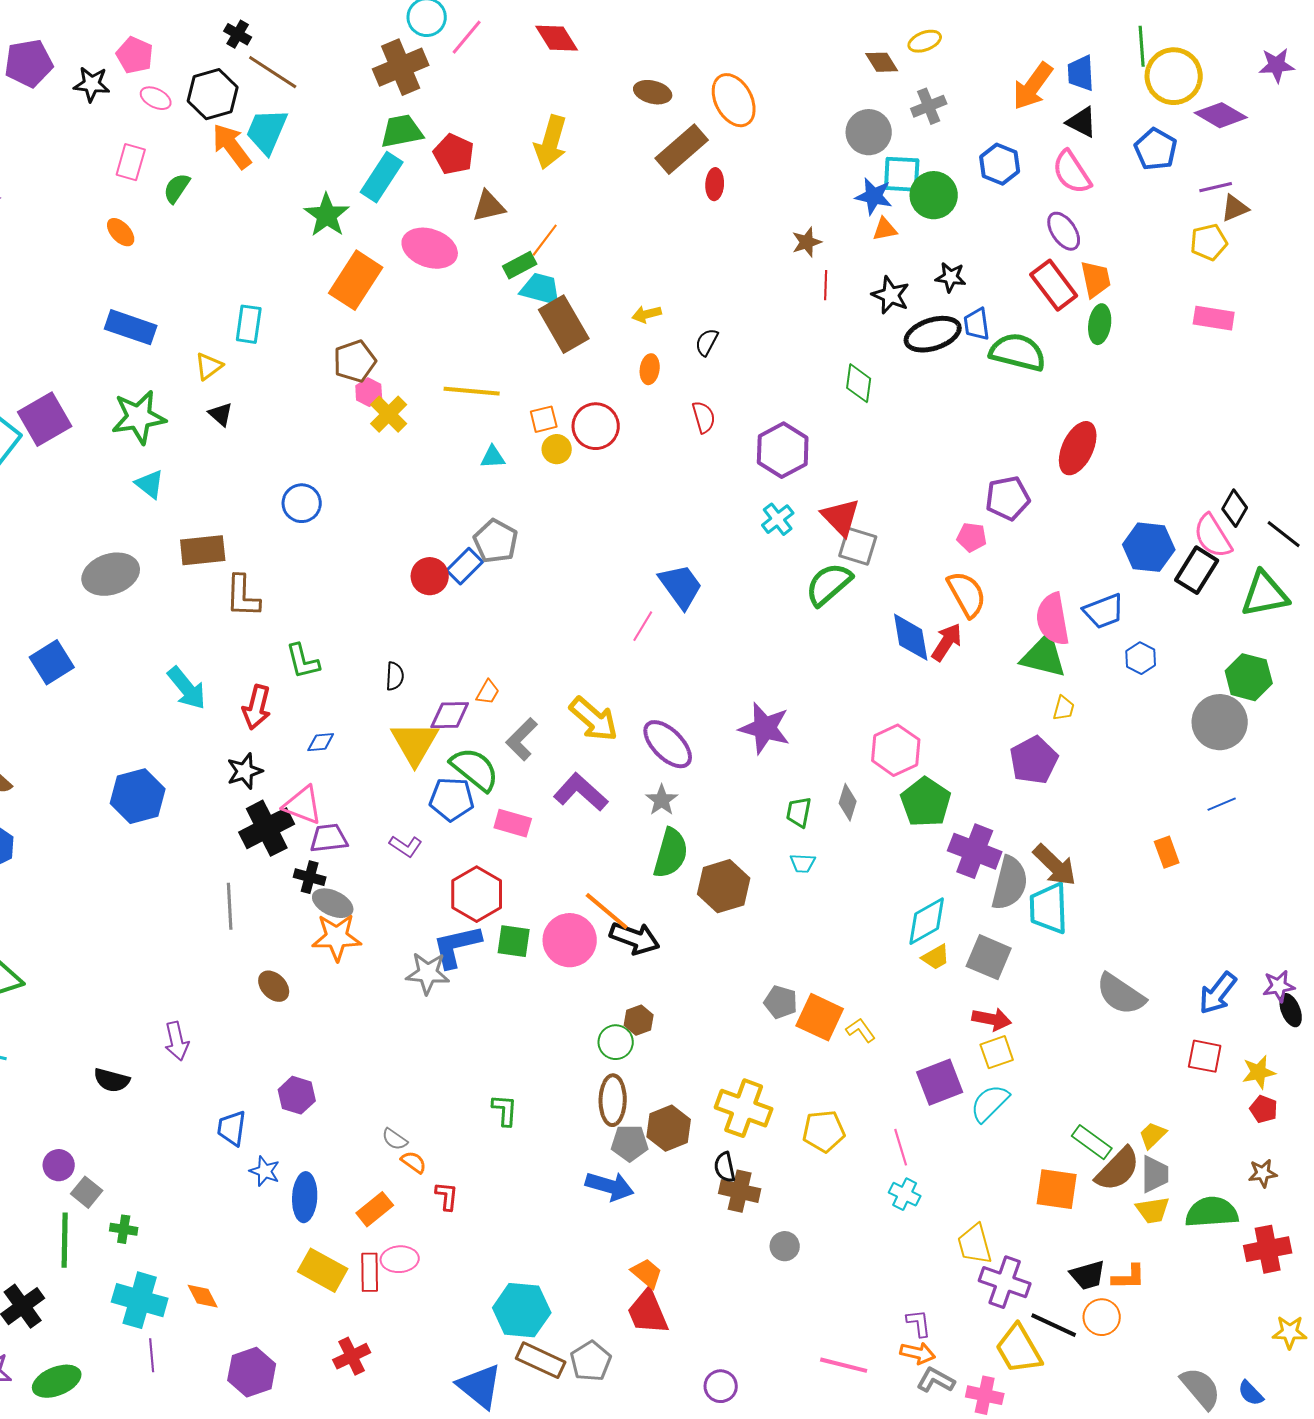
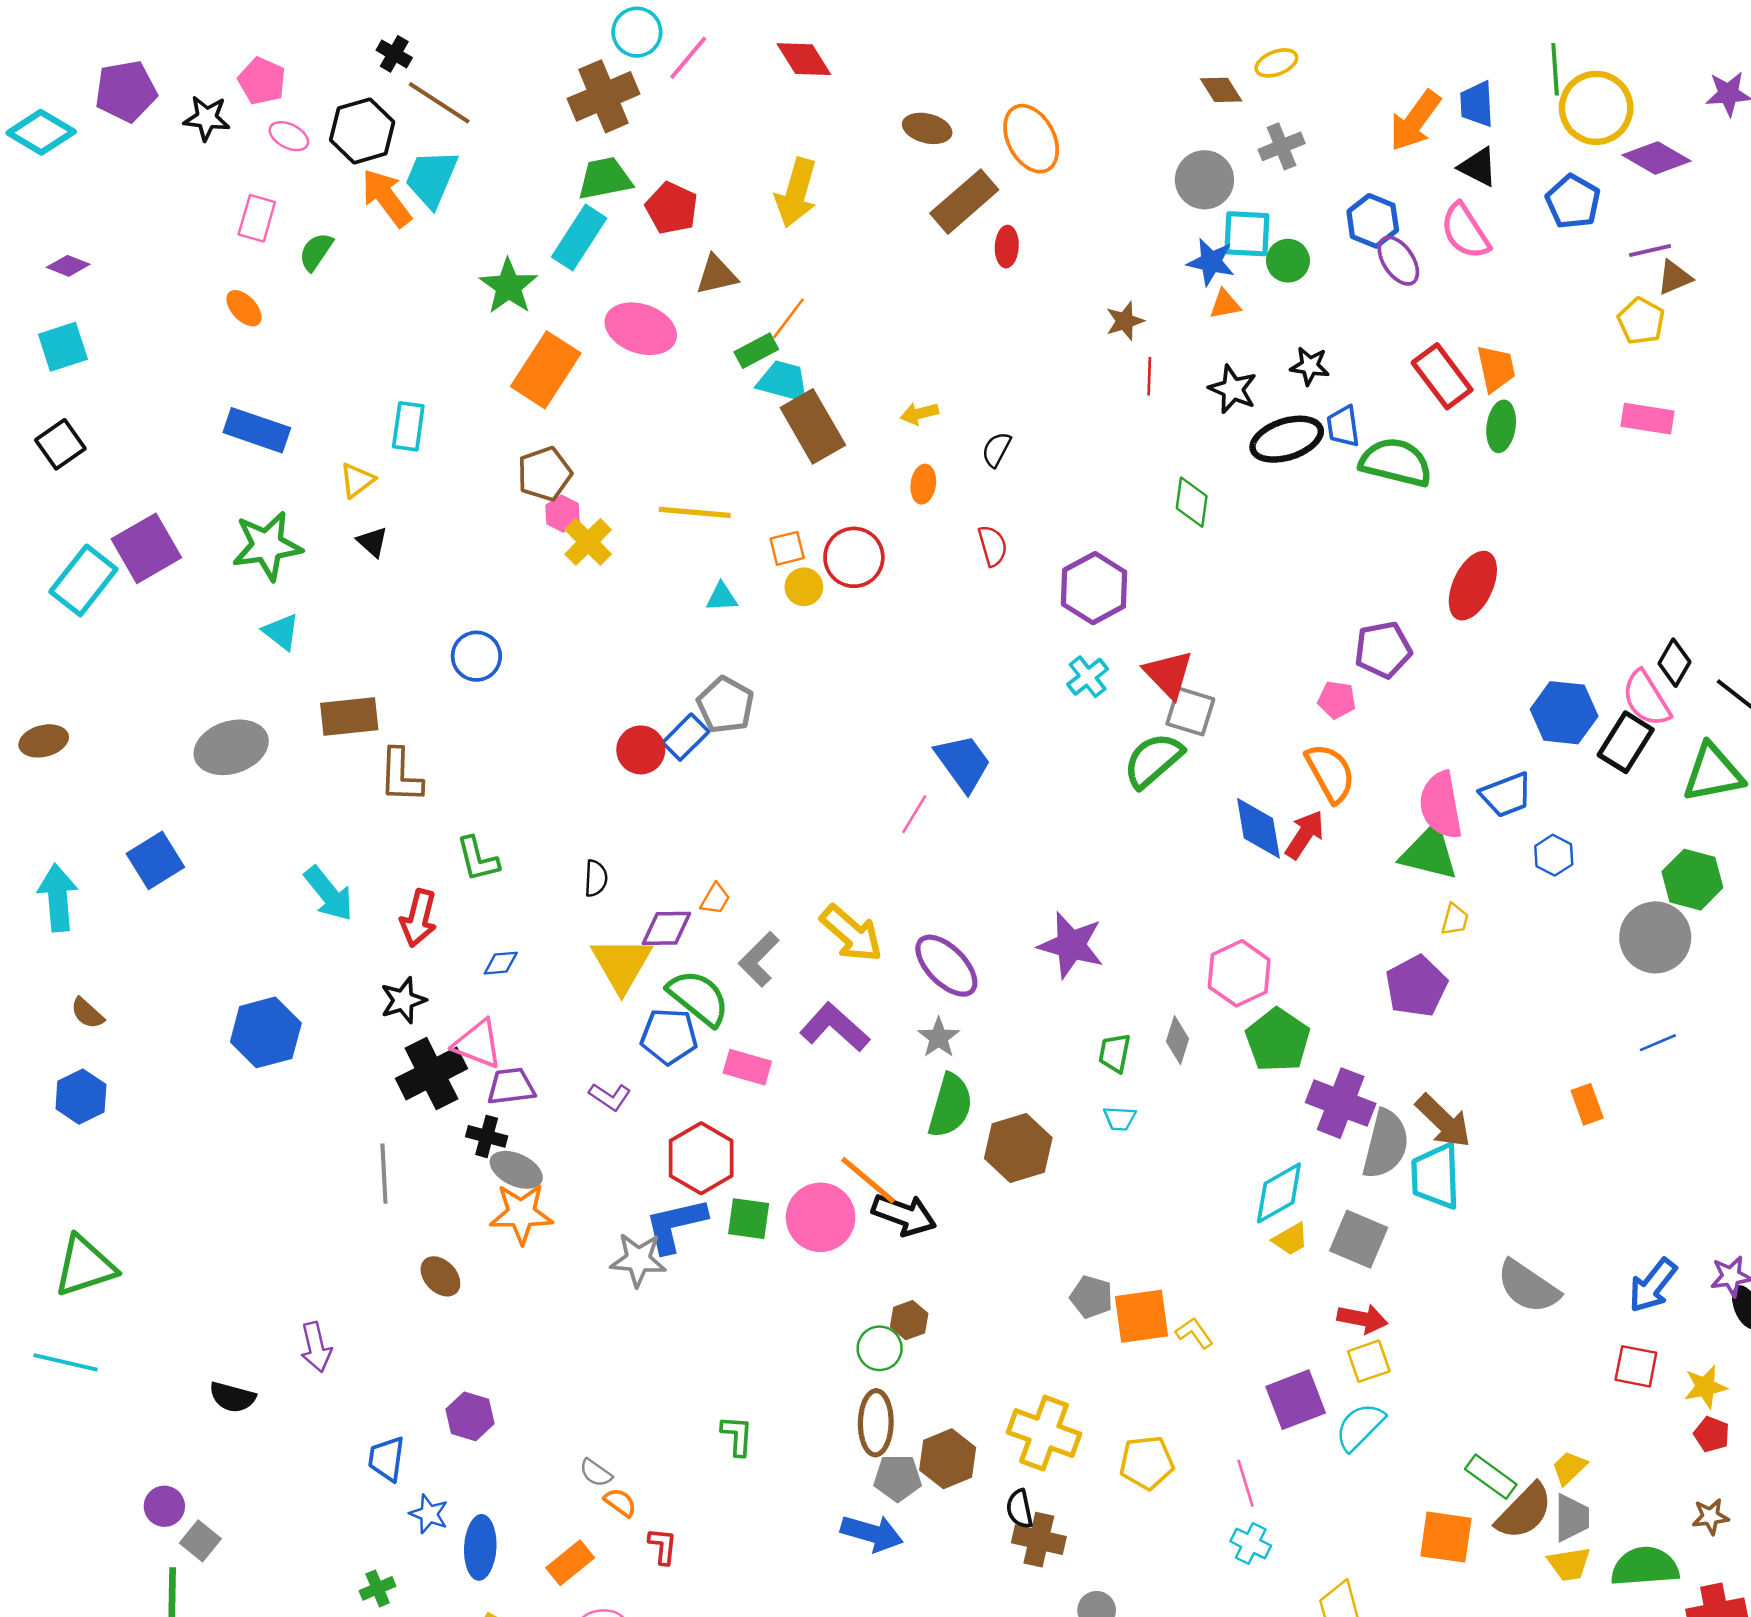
green circle: (934, 195) -> (1288, 261), size x0.7
purple ellipse: (1064, 231) -> (1398, 261), moved
yellow pentagon: (1209, 242) -> (1641, 321), turned -30
orange square: (820, 1017) -> (1142, 1316), turned -33
green cross: (124, 1229) -> (378, 1588), moved, turned -32

